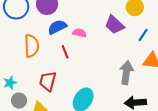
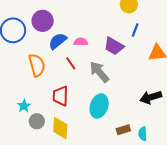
purple trapezoid: (114, 25) -> (114, 46), moved
blue line: (143, 35) -> (135, 30), moved
gray arrow: (126, 73) -> (99, 72), moved, turned -35

